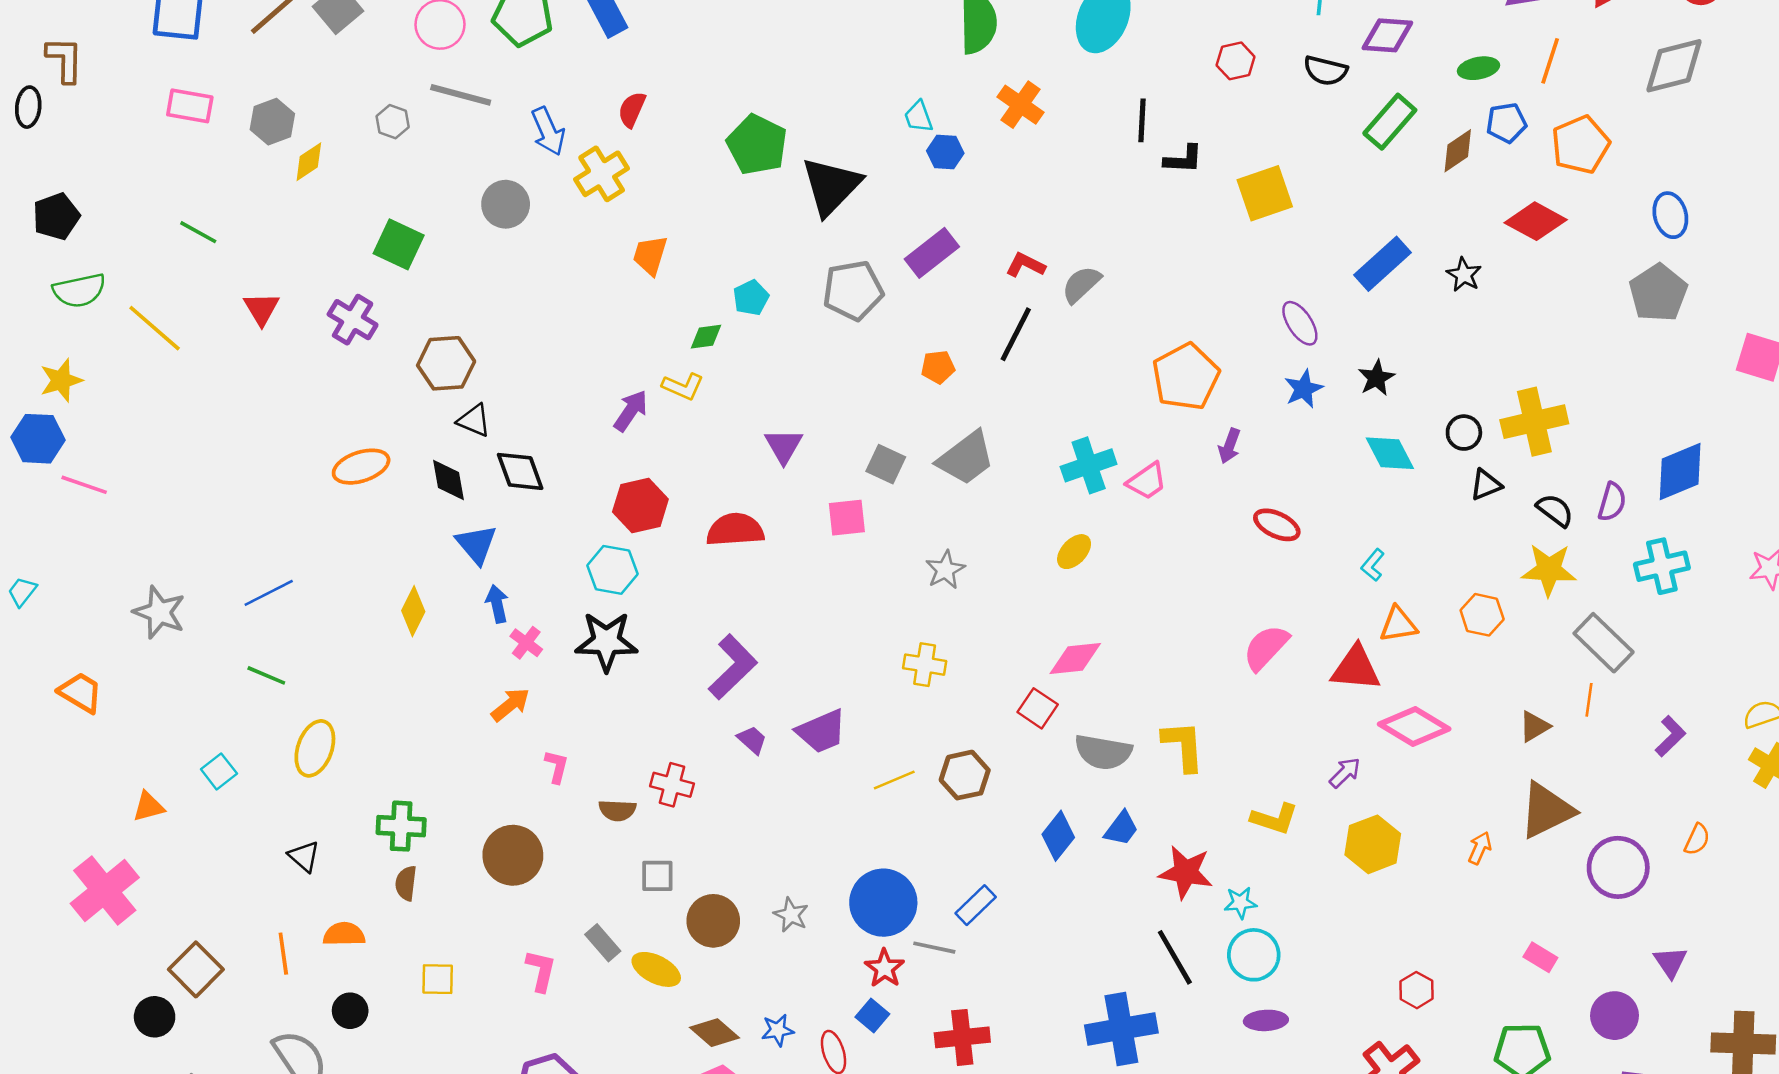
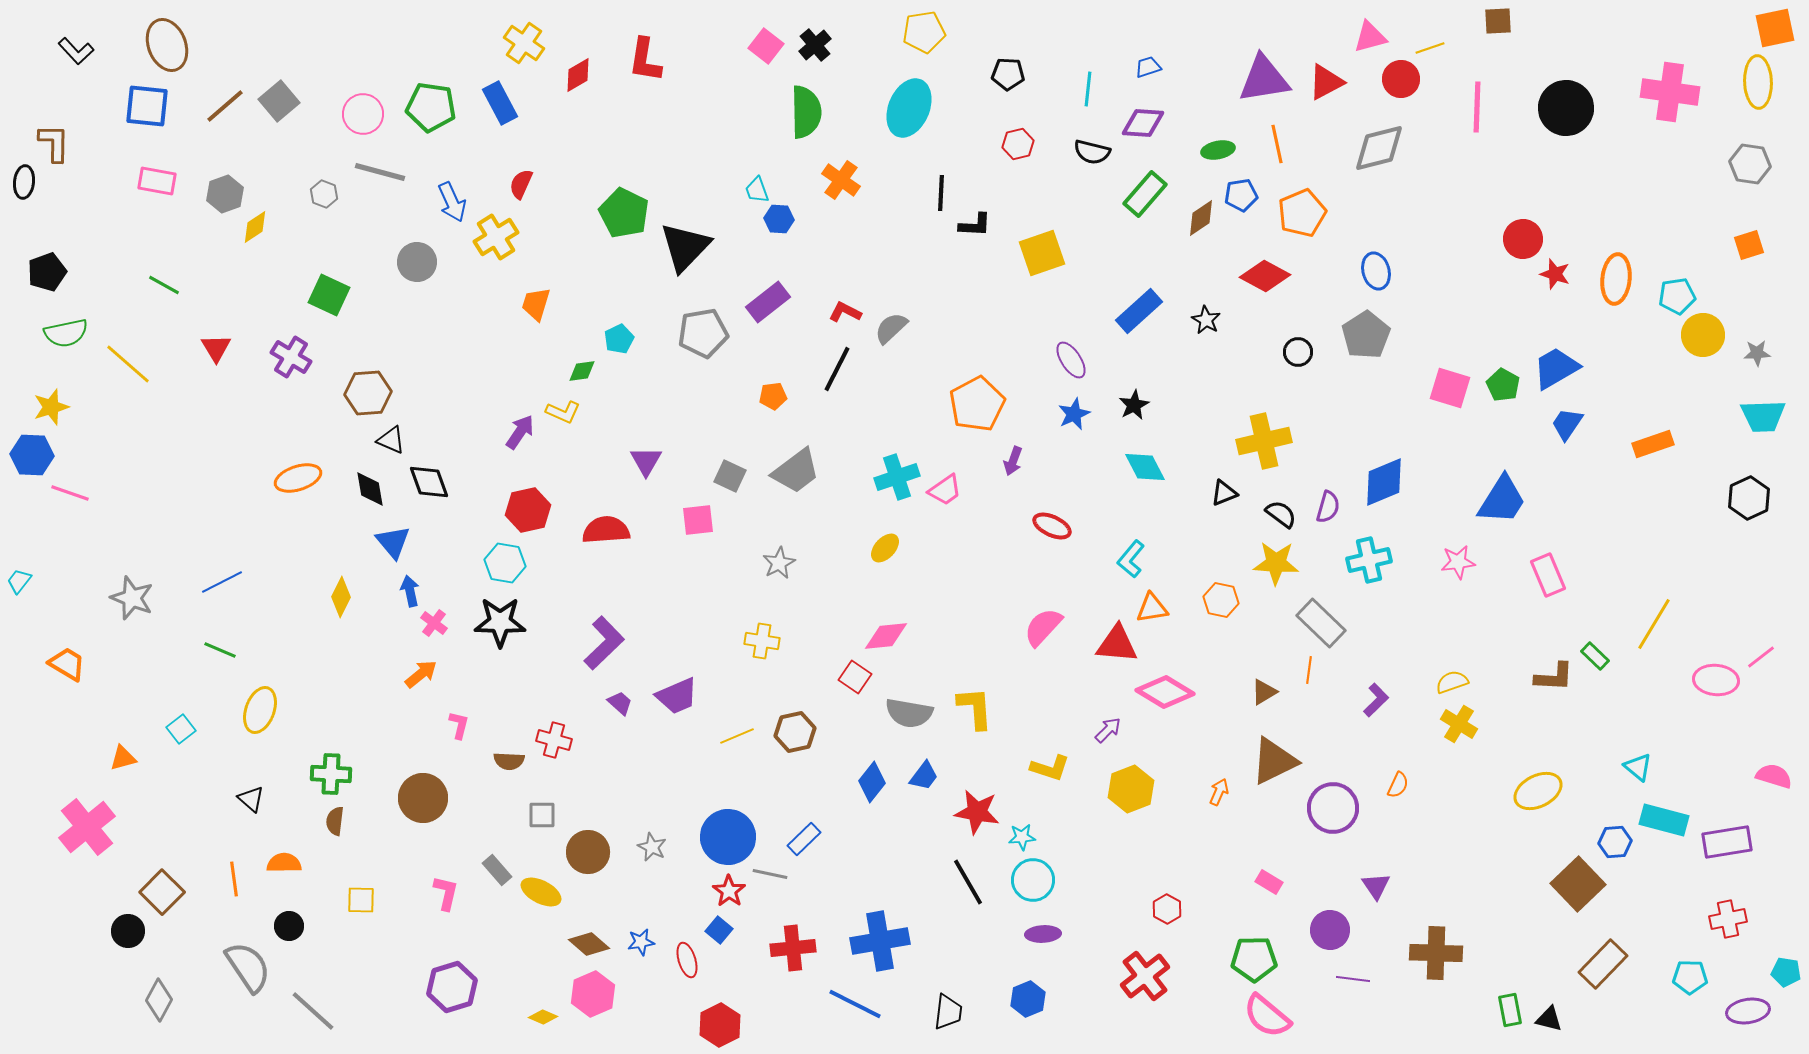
orange line: (1550, 61) -> (1277, 144), turned -30
black circle: (1464, 433) -> (1298, 352), moved
cyan L-shape: (1373, 565) -> (1131, 559), size x1.4
blue cross: (1121, 1029) -> (880, 941), moved

